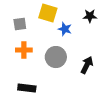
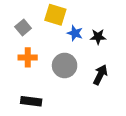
black star: (90, 16) -> (98, 37), moved
gray square: (20, 24) -> (23, 27), turned -32

